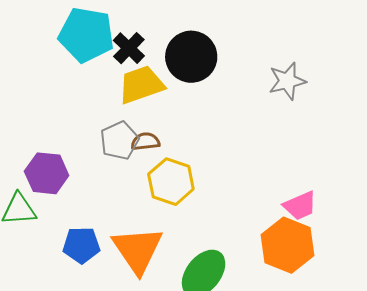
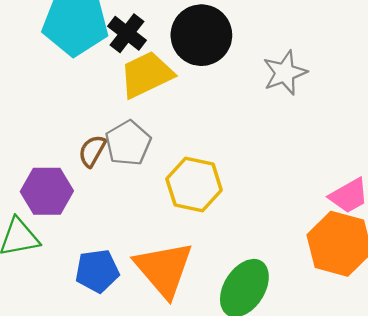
gray star: (287, 81) -> (285, 73), moved
brown semicircle: (145, 142) -> (92, 151), moved, turned -48

